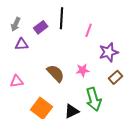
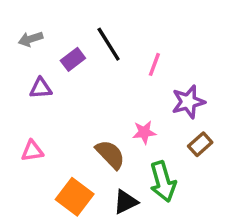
black line: (62, 18) -> (109, 44), turned -35
gray arrow: (16, 24) -> (31, 39), moved, turned 48
brown semicircle: (56, 73) -> (110, 154), moved

